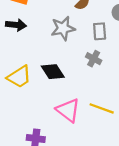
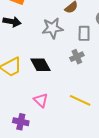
gray cross: (94, 59) -> (77, 57), turned 32
pink triangle: (68, 110) -> (41, 100), moved, size x0.7

